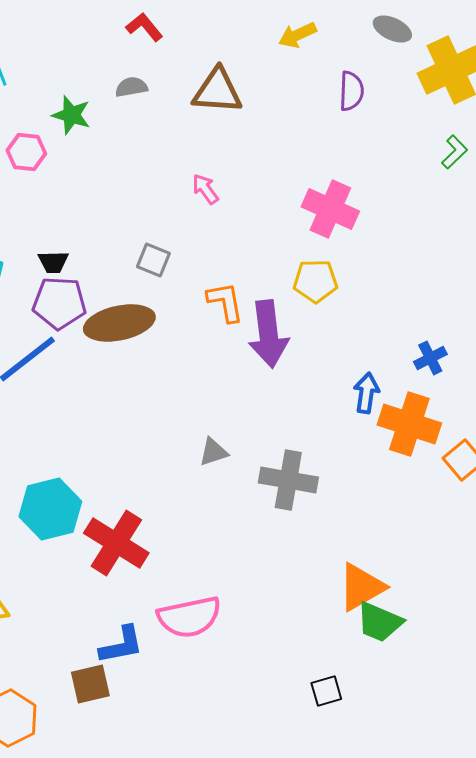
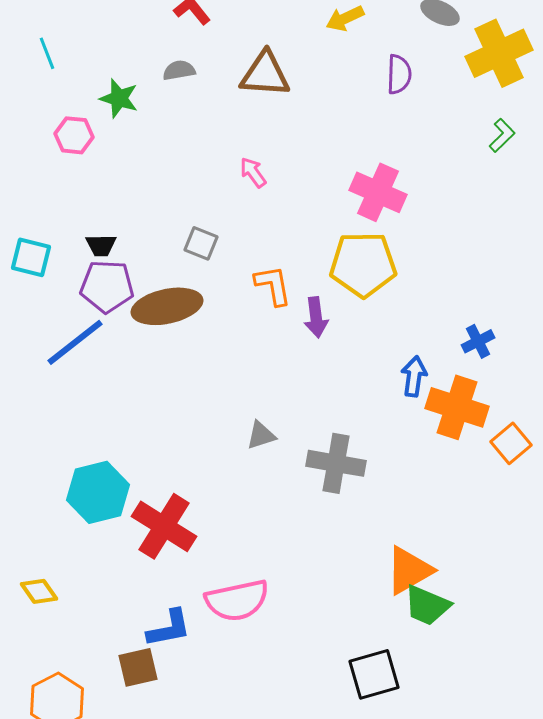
yellow pentagon: (315, 281) -> (363, 264), size x1.5
purple arrow: (268, 334) -> (316, 317), size x0.6
black square: (326, 691) -> (374, 674), size x1.6

